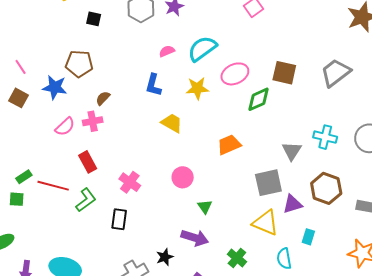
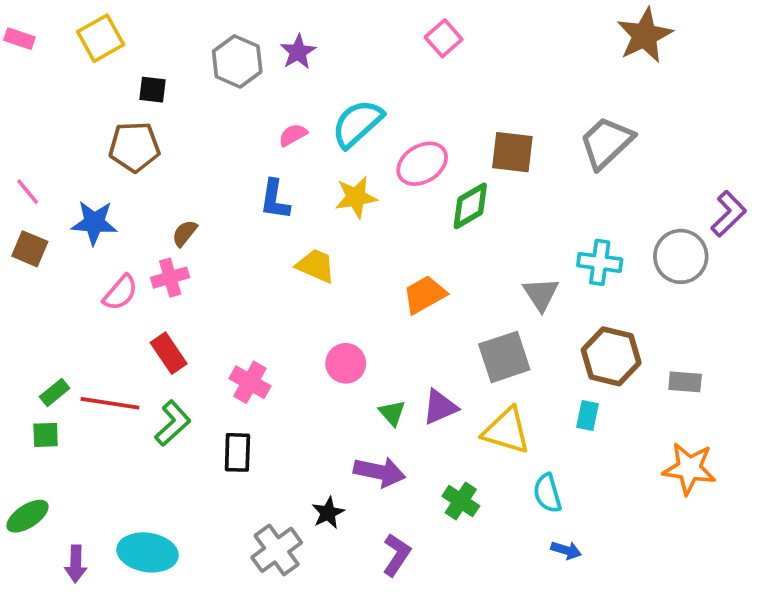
brown pentagon: (79, 64) -> (134, 147), moved
purple triangle: (292, 204) -> (440, 407), moved
cyan rectangle: (308, 237) -> (588, 416), moved

